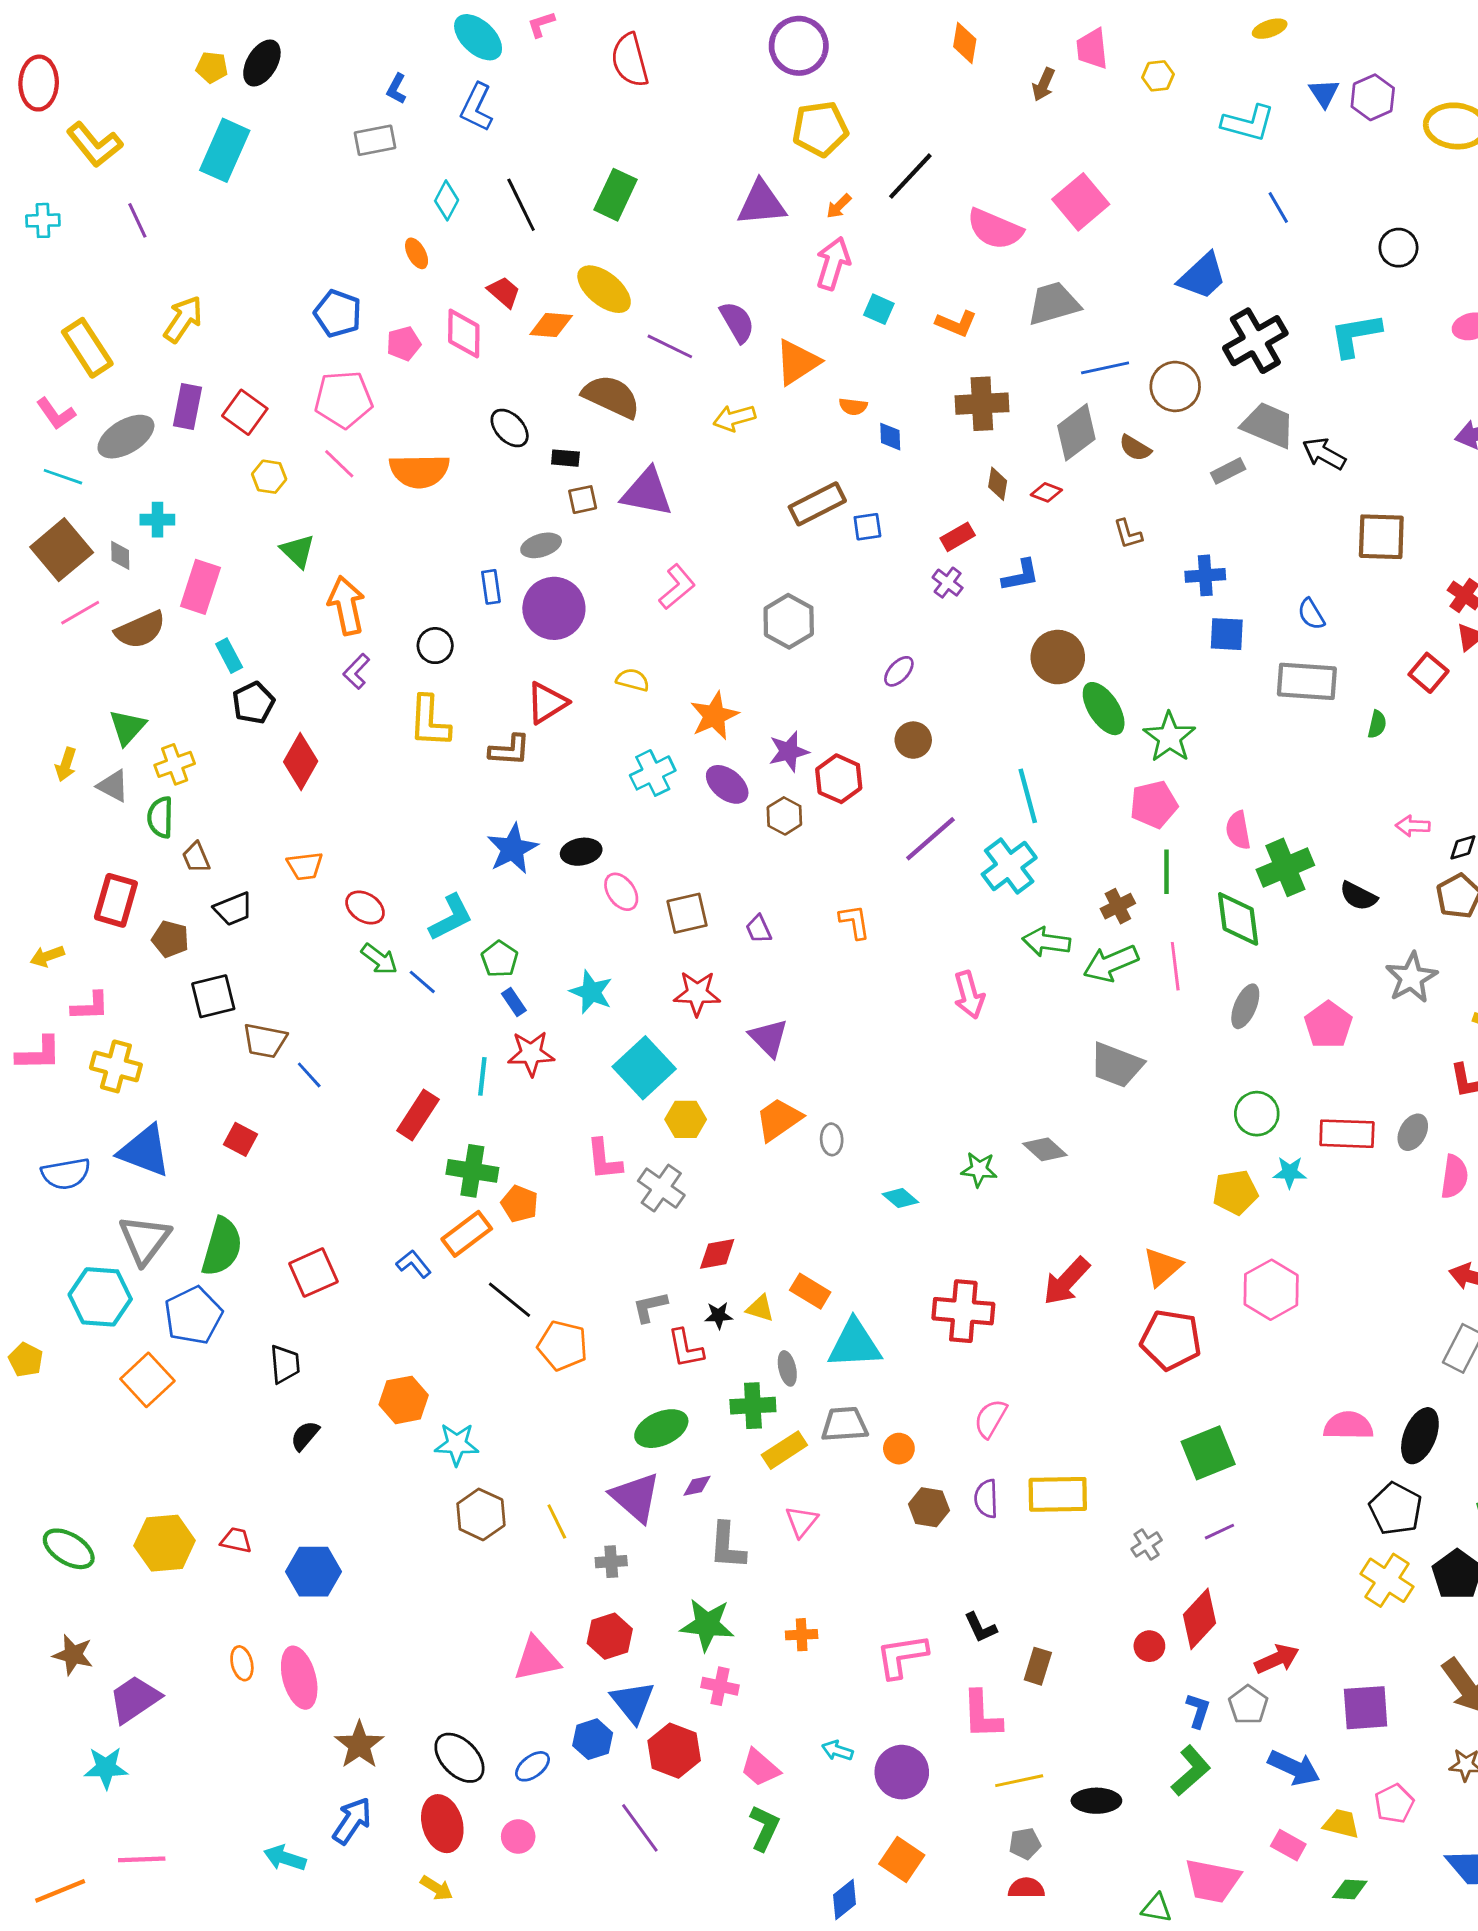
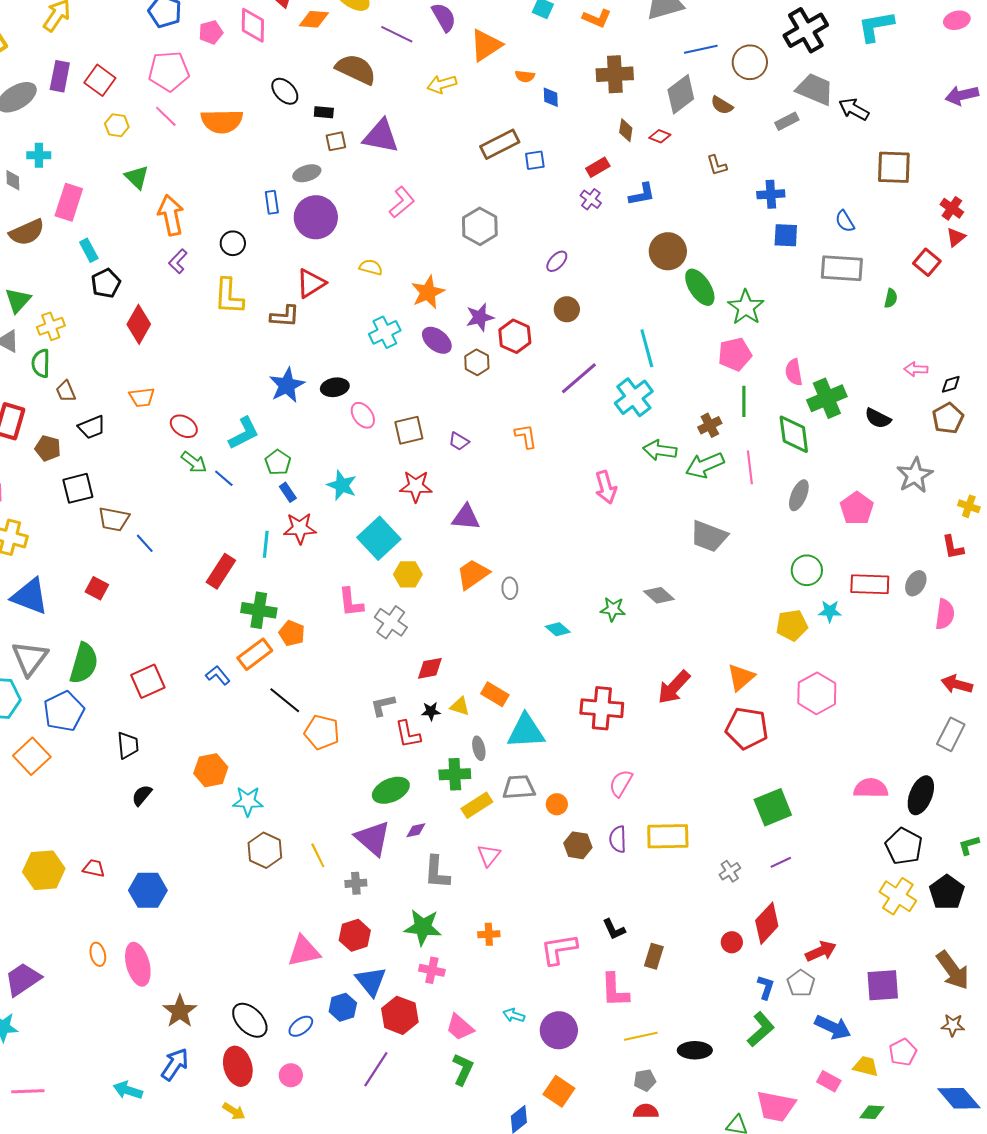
purple trapezoid: (759, 929) -> (459, 441), turned -35
purple triangle: (769, 1038) -> (466, 517), turned -40
purple line: (640, 1828) -> (376, 1069), turned 69

